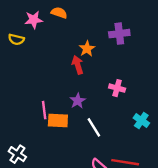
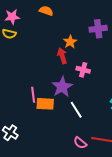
pink star: (34, 20) -> (12, 17), moved
pink cross: (117, 88) -> (83, 70), moved
purple star: (78, 101) -> (62, 87), size x1.5

